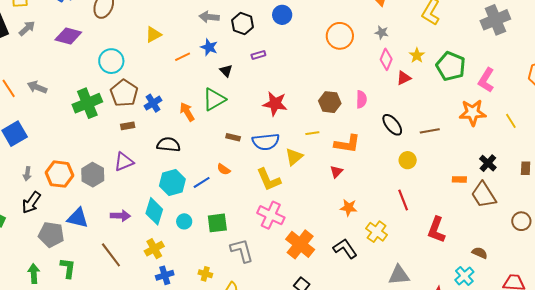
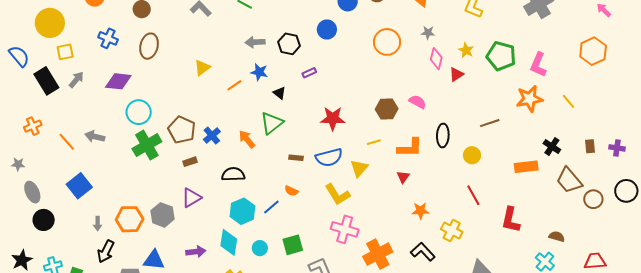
cyan circle: (111, 61) -> (139, 112), moved
pink semicircle: (361, 99) -> (418, 102), turned -54
black ellipse: (392, 125) -> (443, 135), moved, turned 50
orange rectangle: (459, 179) -> (526, 167), size x1.6
brown trapezoid: (484, 195) -> (569, 180), moved
orange cross: (300, 244) -> (378, 254), turned 32

